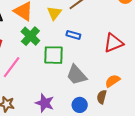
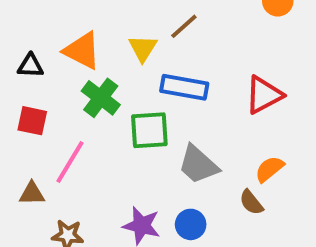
blue rectangle: (73, 35) -> (184, 87), size x1.6
brown semicircle: (102, 97) -> (251, 202), turned -48
blue circle: (80, 105) -> (191, 224), moved

